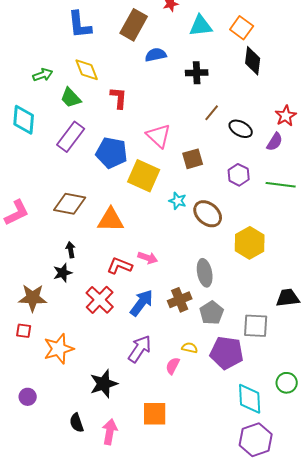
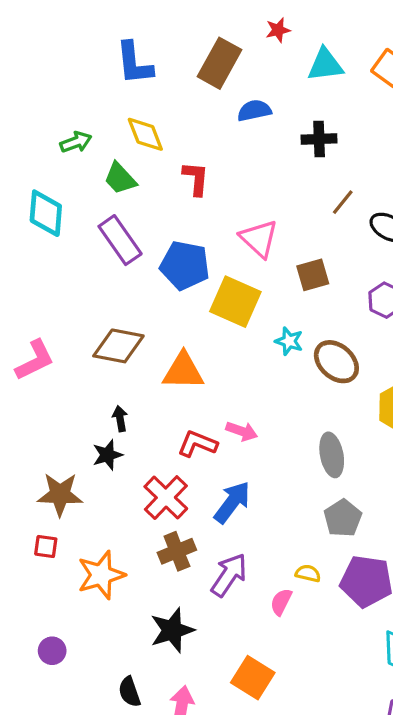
purple rectangle: (71, 137) -> (120, 240), turned -72
brown cross: (180, 300) -> (177, 551), moved
orange square: (155, 414) -> (253, 678), turned 32

